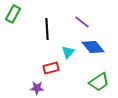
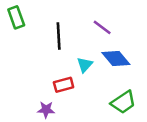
green rectangle: (13, 14) -> (16, 17), turned -48

